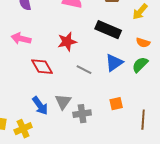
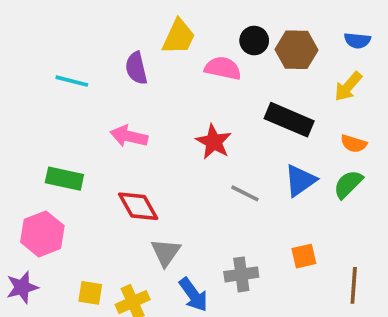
red star: (67, 42) -> (214, 142), turned -30
red diamond: (42, 67) -> (138, 206), moved
gray triangle: (63, 102) -> (166, 252), moved
blue arrow: (40, 106) -> (193, 295), moved

